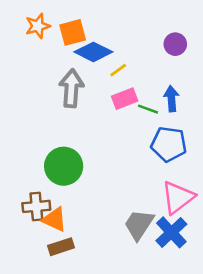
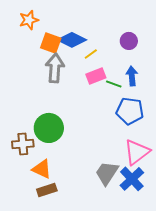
orange square: (73, 32) -> (51, 43), moved, turned 35
purple circle: (175, 44) -> (129, 41), moved
brown cross: (36, 206) -> (23, 144), moved

